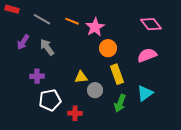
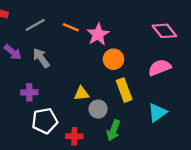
gray line: (42, 19) -> (35, 25), turned -60
purple arrow: (23, 42) -> (13, 52), turned -84
green arrow: (120, 103) -> (113, 130), moved

